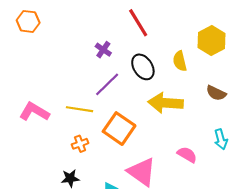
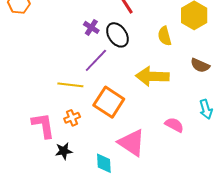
black ellipse: (143, 67) -> (117, 35), moved
pink L-shape: (34, 112) -> (43, 125), moved, turned 52

